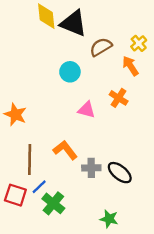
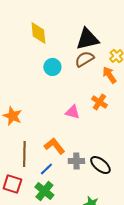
black triangle: (74, 23) -> (87, 39), moved, turned -35
cyan circle: (70, 72) -> (52, 67), moved
blue line: (39, 187) -> (46, 169), moved

